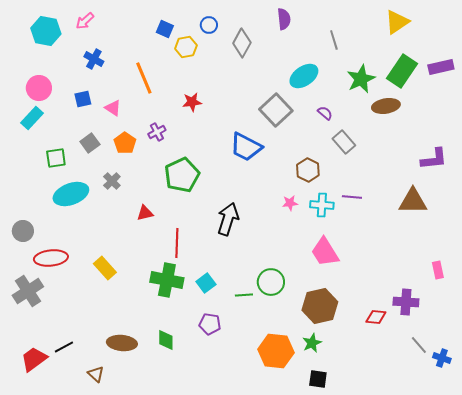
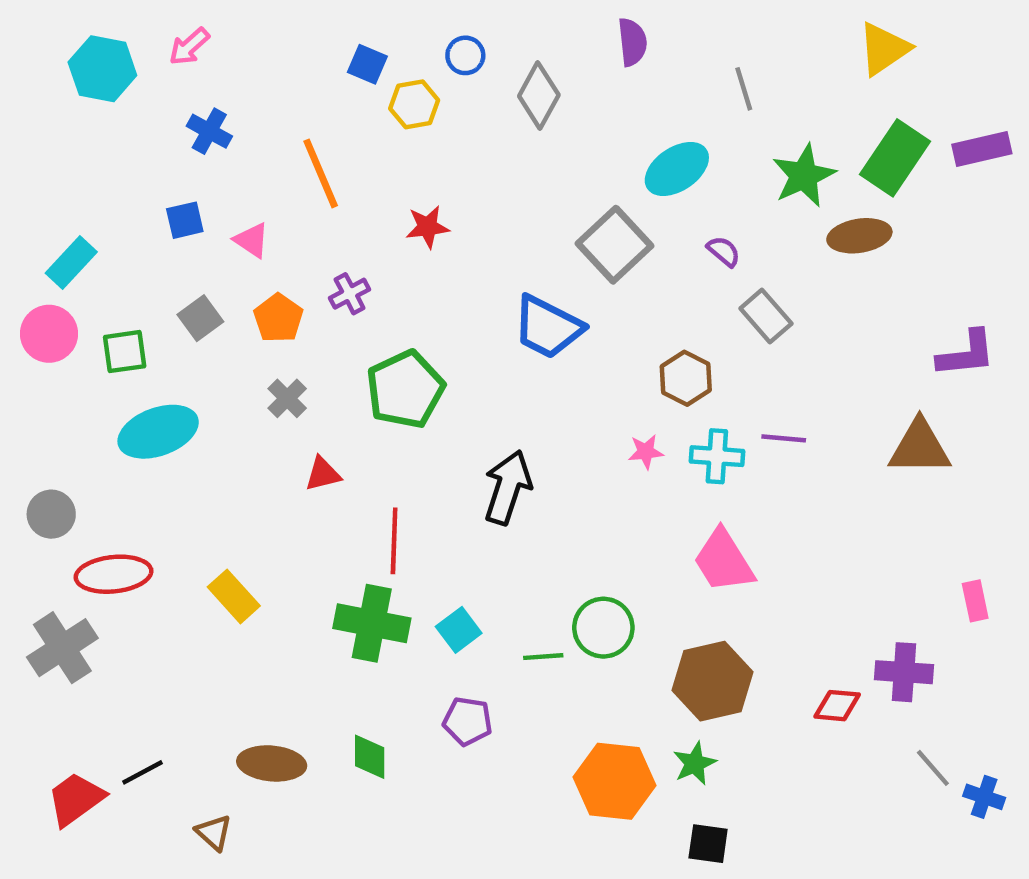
pink circle: (39, 88) -> (49, 334), moved
gray cross: (112, 181) -> (287, 398), moved

